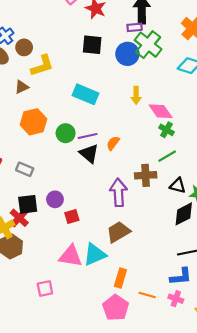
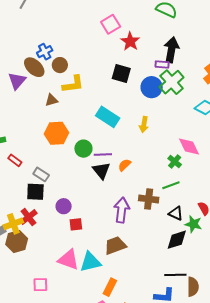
yellow arrow: (136, 95) -> (144, 124), moved
pink diamond: (161, 111) -> (189, 147), moved
black square: (28, 204) -> (35, 192), moved

